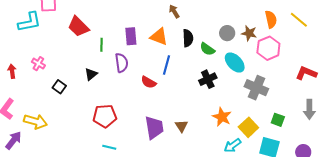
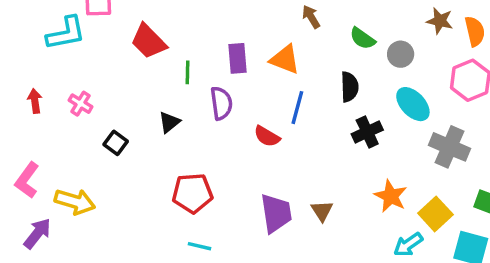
brown star: (249, 33) -> (440, 21), moved
black semicircle: (188, 38) -> (349, 87), moved
green semicircle: (207, 49) -> (362, 38), moved
red arrow: (12, 71) -> (35, 101), moved

